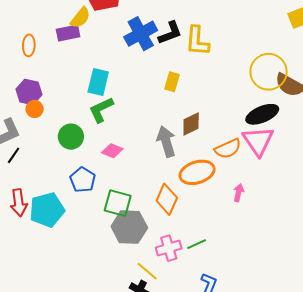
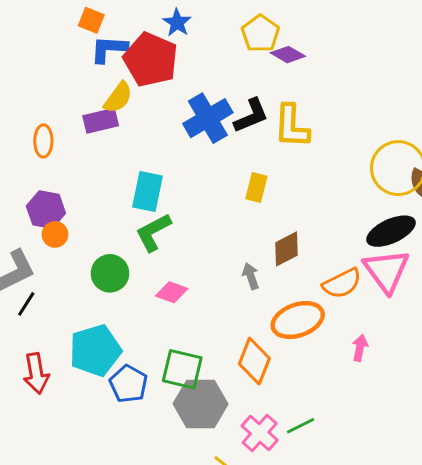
gray arrow: (166, 142) -> (251, 276), size x0.6
blue pentagon: (83, 180) -> (129, 384), moved
cyan pentagon: (47, 210) -> (95, 350), moved
pink cross: (169, 248) -> (260, 433), turned -30

